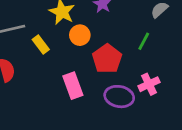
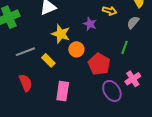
pink rectangle: (73, 86) -> (63, 91), moved, turned 36
purple ellipse: (119, 97) -> (112, 91), turned 55

